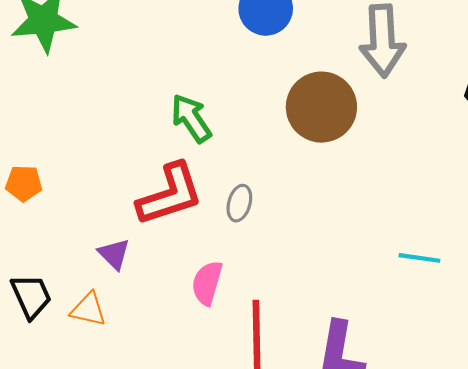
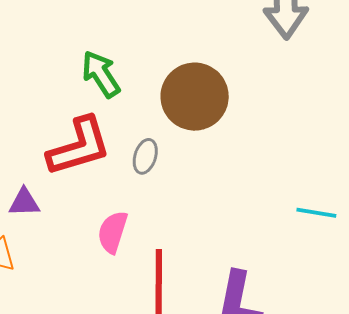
brown circle: (321, 107) -> (195, 97), moved
purple triangle: (114, 254) -> (24, 202), turned -48

